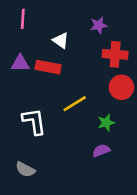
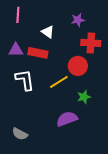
red circle: (121, 87) -> (78, 66), moved
white L-shape: (34, 121) -> (25, 80), moved
purple semicircle: (101, 151) -> (67, 119), moved, size x1.5

